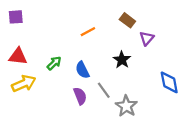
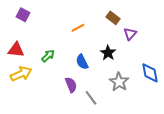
purple square: (16, 17) -> (23, 15), moved, turned 32
blue semicircle: (82, 70) -> (82, 62), moved
gray line: (104, 90) -> (91, 98), moved
gray star: (126, 106) -> (119, 82), moved

